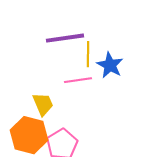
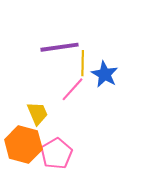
pink line: (78, 80) -> (73, 89), turned -40

